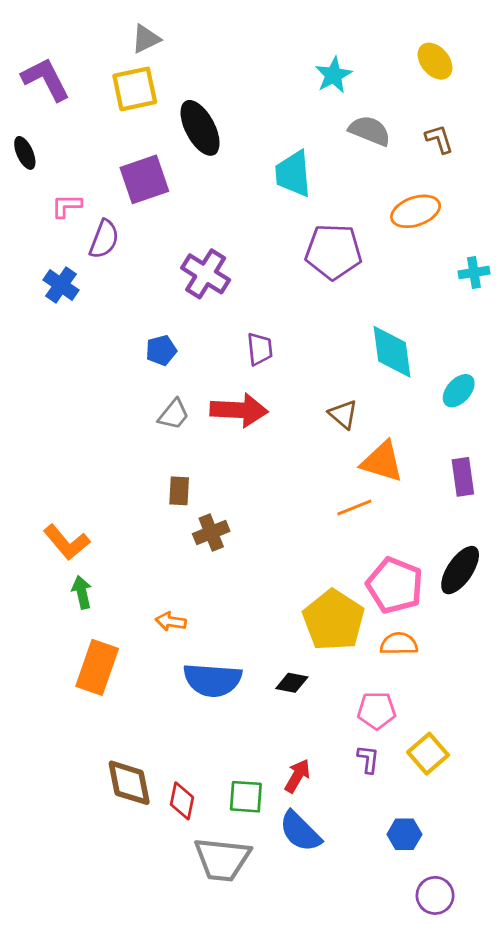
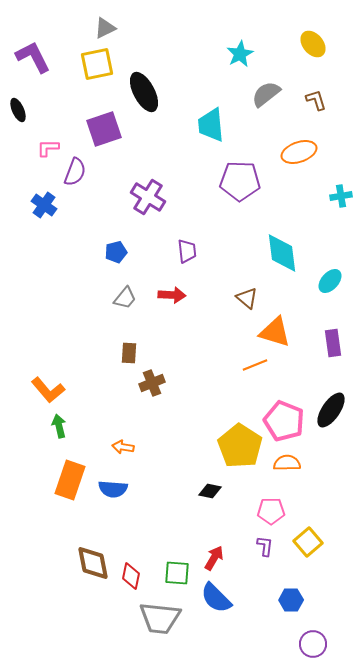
gray semicircle: (370, 131) -> (266, 94), turned -60
red arrow: (239, 410) -> (172, 295), size x0.7
blue semicircle: (213, 680) -> (113, 489), moved, size x0.7

